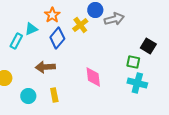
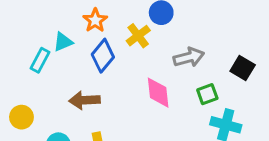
gray arrow: (114, 19) -> (189, 57), moved
green square: (133, 62) -> (207, 94), moved, turned -32
pink diamond: (93, 77) -> (158, 93), moved

